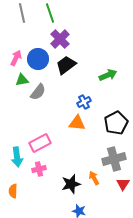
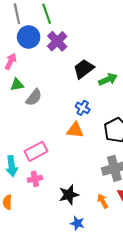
blue circle: (38, 59) -> (29, 37), moved
black trapezoid: (66, 65) -> (84, 69), moved
blue cross: (84, 102) -> (83, 108), turned -32
orange arrow: (94, 178) -> (103, 201), moved

